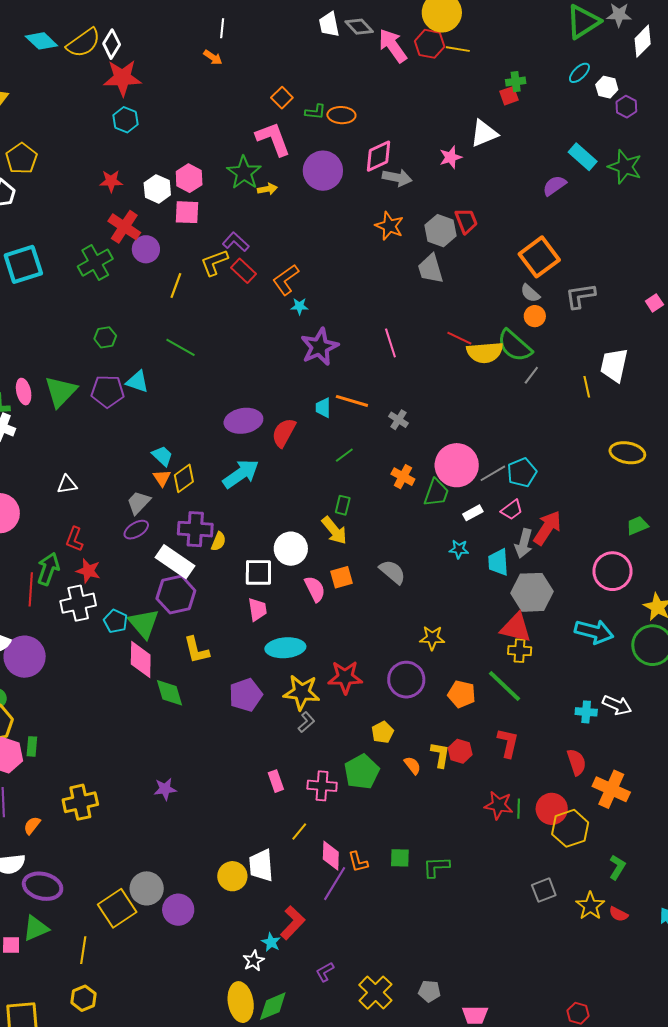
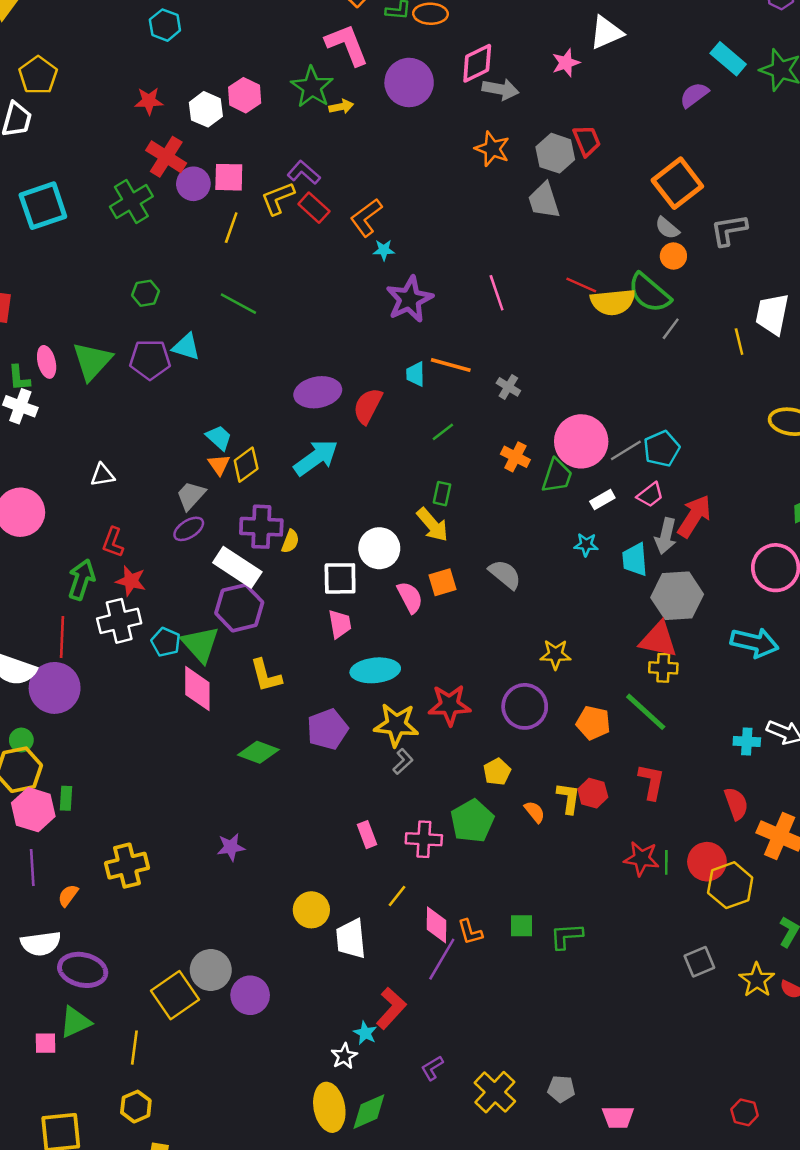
pink square: (187, 212) -> (229, 177), moved
red line: (31, 589) -> (62, 637), moved
green diamond: (170, 693) -> (258, 752), moved, turned -52
yellow circle: (232, 876) -> (311, 910), moved

